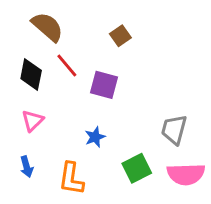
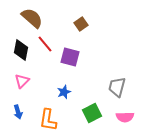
pink semicircle: (186, 174) -> (125, 117), size x0.7

